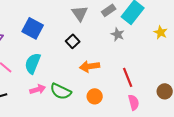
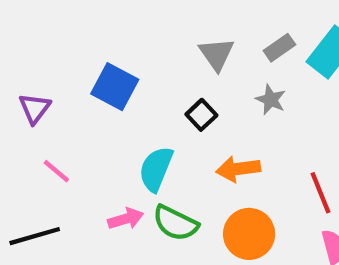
gray star: (118, 34) -> (271, 100), moved
cyan semicircle: (33, 63) -> (156, 169), moved
orange circle: (95, 96) -> (249, 234), size x1.5

